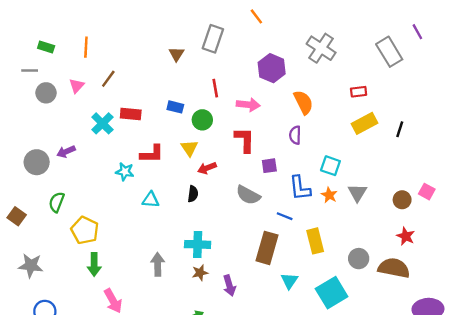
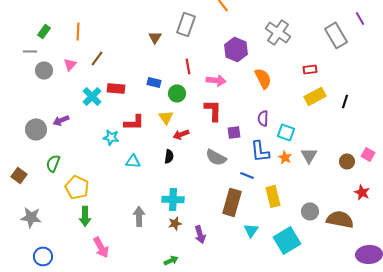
green rectangle: (46, 47) -> (44, 31), turned -72
purple semicircle: (295, 135) -> (263, 118), moved
red star: (406, 236) -> (362, 192), moved

